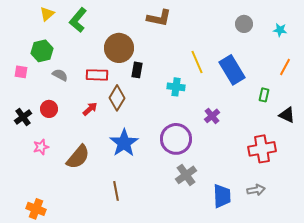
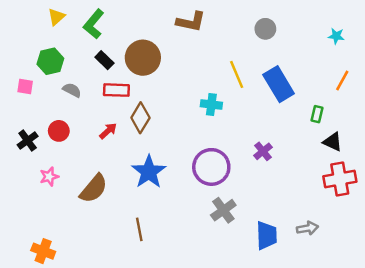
gray circle: (244, 24) -> (265, 29), moved
black rectangle: (137, 70) -> (104, 60), moved, turned -56
black triangle: (287, 115) -> (333, 142), moved
purple cross: (212, 116) -> (263, 151), moved
red cross: (262, 149) -> (340, 179), moved

